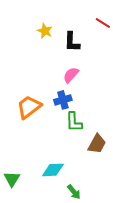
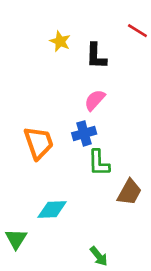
orange trapezoid: (29, 107) -> (39, 143), turned 108
cyan diamond: (53, 170) -> (52, 210), moved

